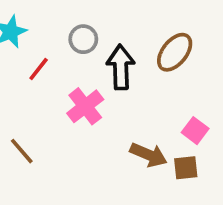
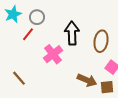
gray circle: (83, 39) -> (37, 17), moved
brown ellipse: (175, 52) -> (101, 41), moved, turned -30

